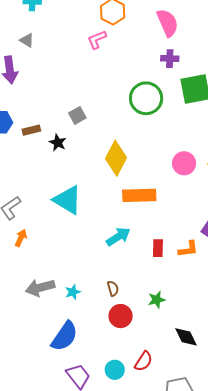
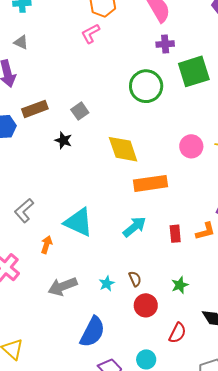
brown rectangle: (31, 130) -> (35, 109), moved, size x1.4
yellow diamond: (116, 158) -> (123, 149), turned -40
cyan triangle: (68, 200) -> (79, 222), moved
orange arrow: (21, 238) -> (46, 245), moved
cyan star: (73, 292) -> (107, 284), moved
red semicircle: (143, 361) -> (177, 333), moved

